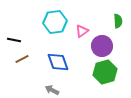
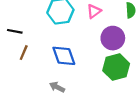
pink triangle: (82, 31) -> (94, 11), moved
brown line: (22, 59) -> (24, 53), turned -40

